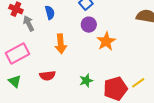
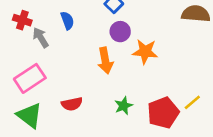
orange star: (106, 41) -> (145, 52), turned -30
orange arrow: (61, 44) -> (105, 61), moved
green triangle: (15, 81) -> (29, 115), size x1.5

